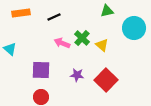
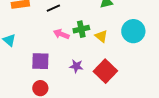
cyan circle: (134, 28) -> (133, 31), moved
green cross: (82, 38) -> (81, 29), turned 35

